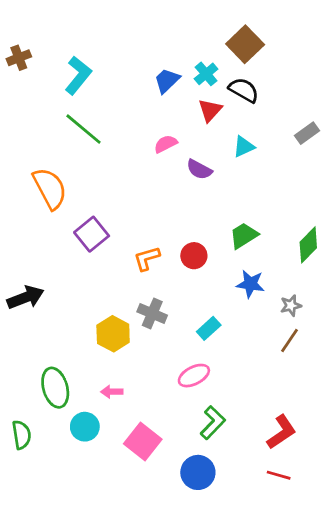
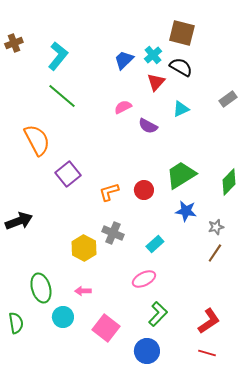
brown square: (245, 44) -> (182, 33), turned -32
green trapezoid: (244, 235) -> (181, 175), size x1.4

